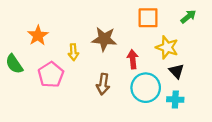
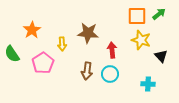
orange square: (148, 18) -> (137, 16), moved
black triangle: (177, 71) -> (161, 56), moved
cyan circle: (146, 88) -> (110, 74), moved, size x0.7

